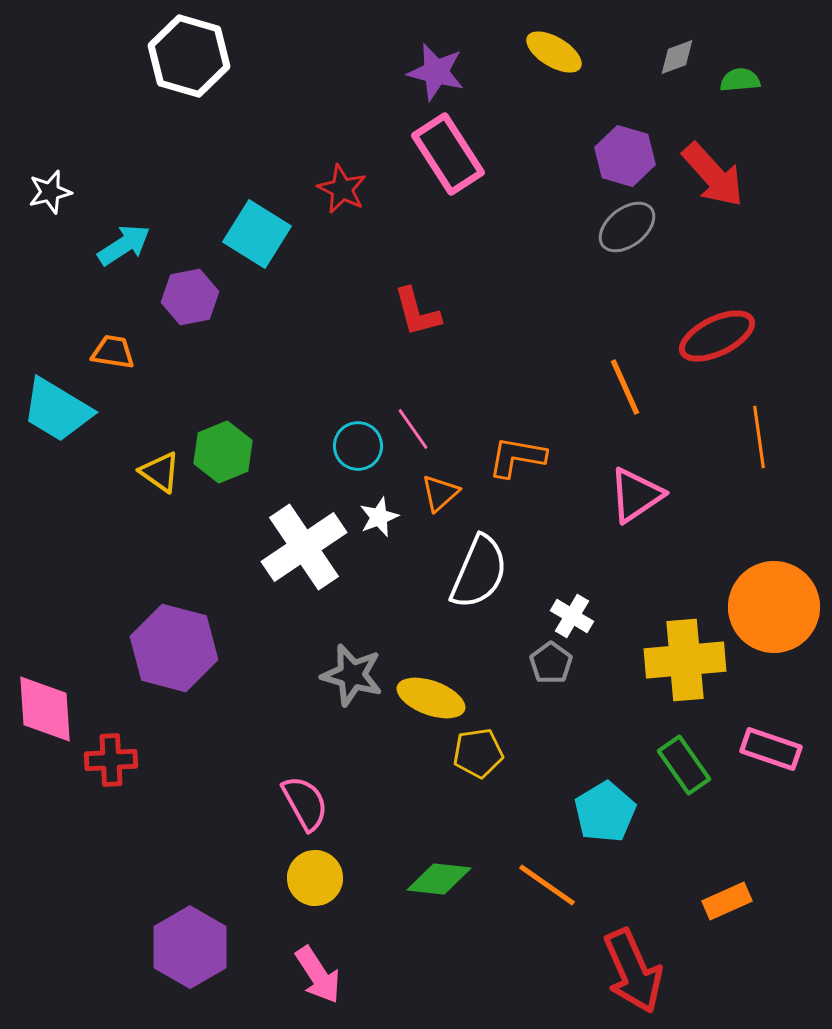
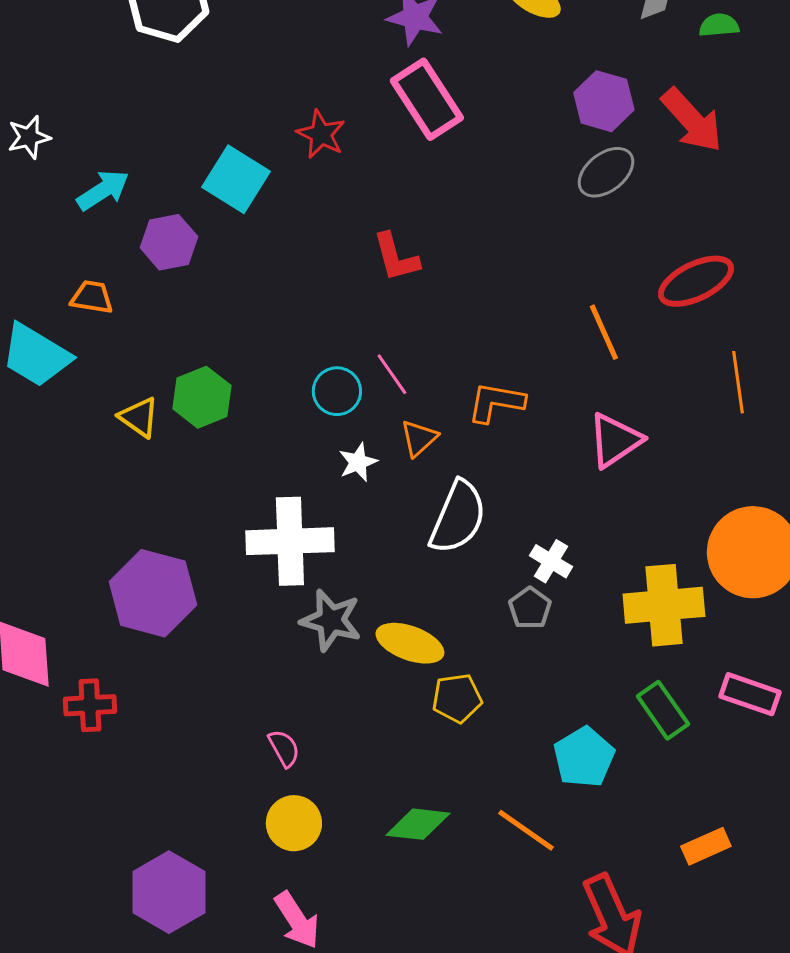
white cross: (304, 547) -> (290, 541), moved, turned 32
pink semicircle: (305, 803) -> (284, 748), size x0.7

